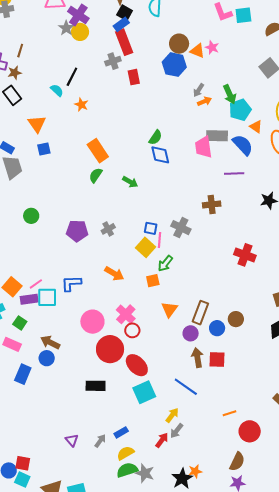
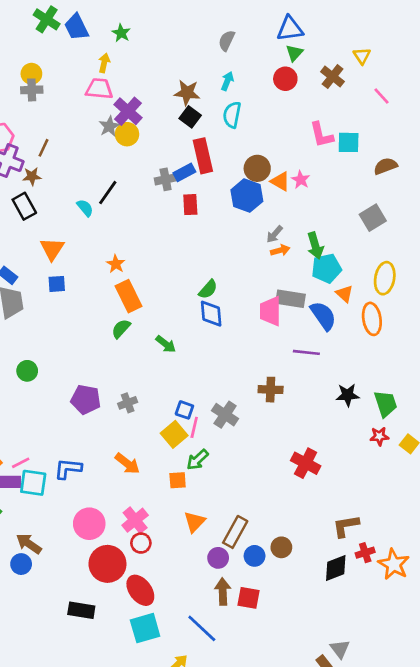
blue rectangle: (121, 24) -> (184, 172), moved
red rectangle: (124, 42) -> (203, 156), moved
orange star: (81, 105) -> (116, 264), moved

